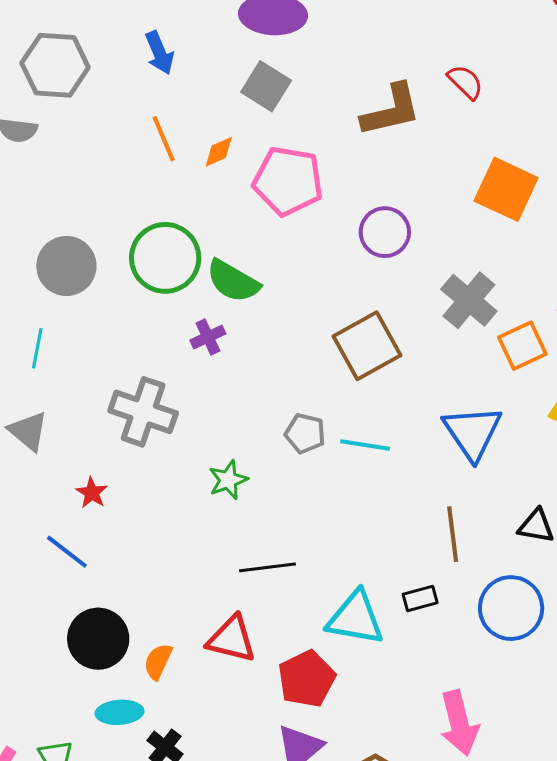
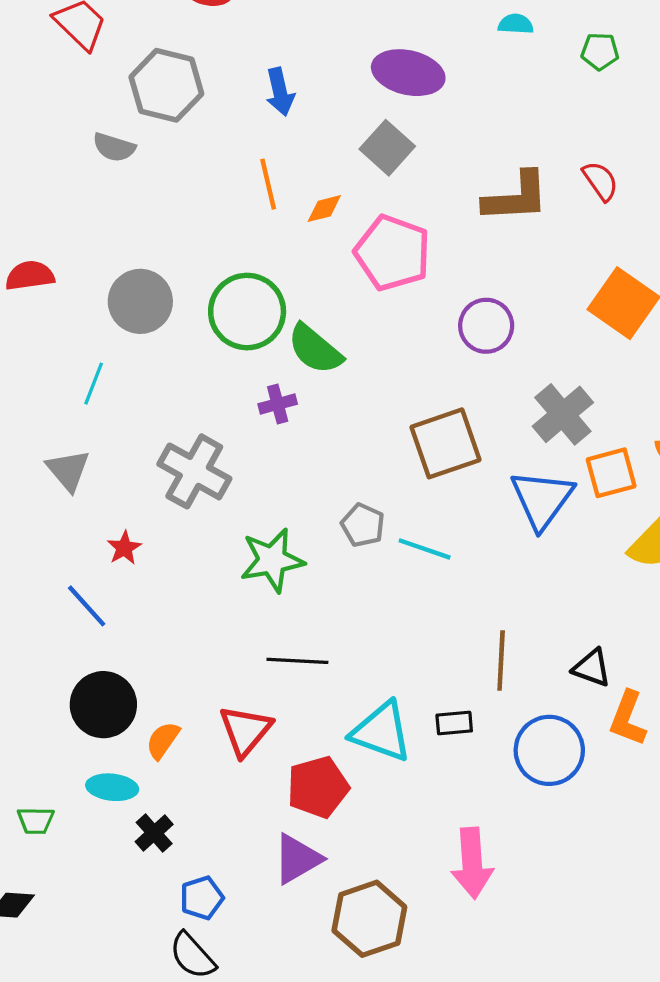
blue triangle: (472, 432) -> (542, 499), moved
green star: (228, 480) -> (272, 560), size x1.5
red triangle: (232, 639) -> (245, 730), turned 46

